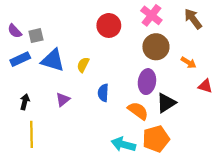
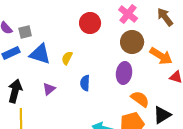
orange arrow: (189, 63) -> (161, 56), size x1.6
black arrow: (25, 102) -> (15, 91), size x1.6
black triangle: (166, 103) -> (162, 115), moved
orange semicircle: (138, 111) -> (140, 99), moved

